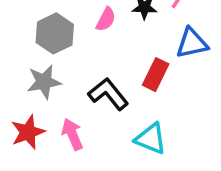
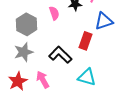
pink semicircle: (106, 19) -> (54, 13), turned -40

